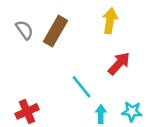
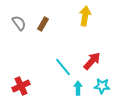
brown rectangle: (56, 31) -> (43, 24), size x0.6
red arrow: (119, 64) -> (92, 61), moved

